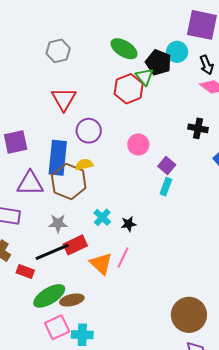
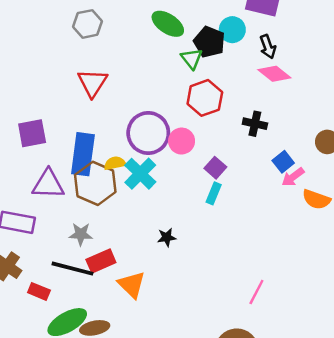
red hexagon: (129, 89) -> (205, 98), moved
purple circle: (89, 131) -> (148, 133), moved, size x1.4
cyan cross: (102, 217) -> (140, 174), moved, size x1.5
black line: (52, 252) -> (72, 269), turned 36
pink line: (123, 257) -> (256, 292), moved

